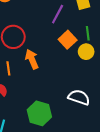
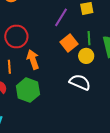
white semicircle: (79, 97) -> (80, 82), moved
green hexagon: (39, 113) -> (28, 90), moved

